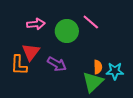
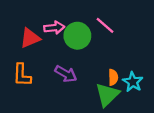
pink arrow: (36, 24) -> (54, 28), moved
red triangle: (31, 52) -> (30, 38), moved, turned 30
cyan star: (115, 71) -> (133, 82), turned 30

